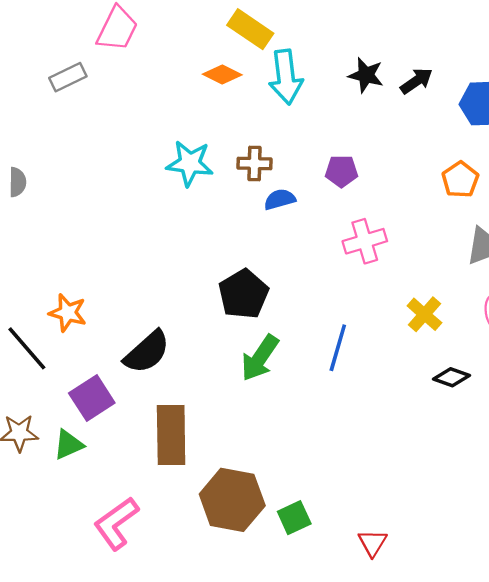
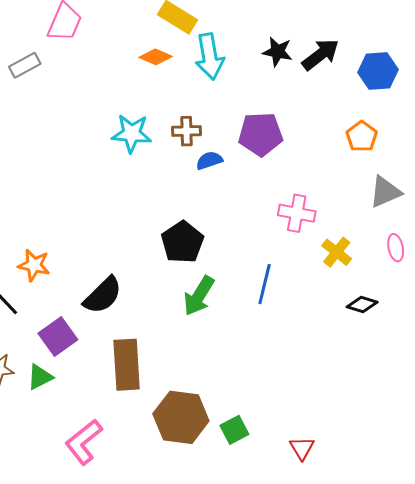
black arrow: (416, 81) -> (321, 55), size x1.4
purple pentagon: (342, 171) -> (261, 134), size x1.6
pink cross: (365, 241) -> (297, 213), moved, turned 30

